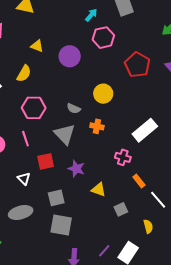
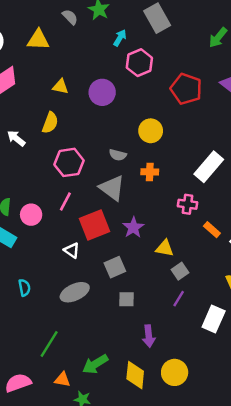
pink line: (25, 139) -> (65, 201), turned 56
red square: (46, 161) -> (95, 225), size x1.4
purple star: (76, 169) -> (133, 227), turned 30
gray square: (121, 209) -> (180, 271), moved
gray square: (61, 225) -> (127, 299), size x0.6
purple line: (104, 251) -> (179, 299), moved

